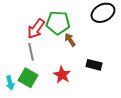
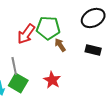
gray line: (31, 52) -> (14, 66), moved
black rectangle: (94, 65) -> (93, 50), moved

